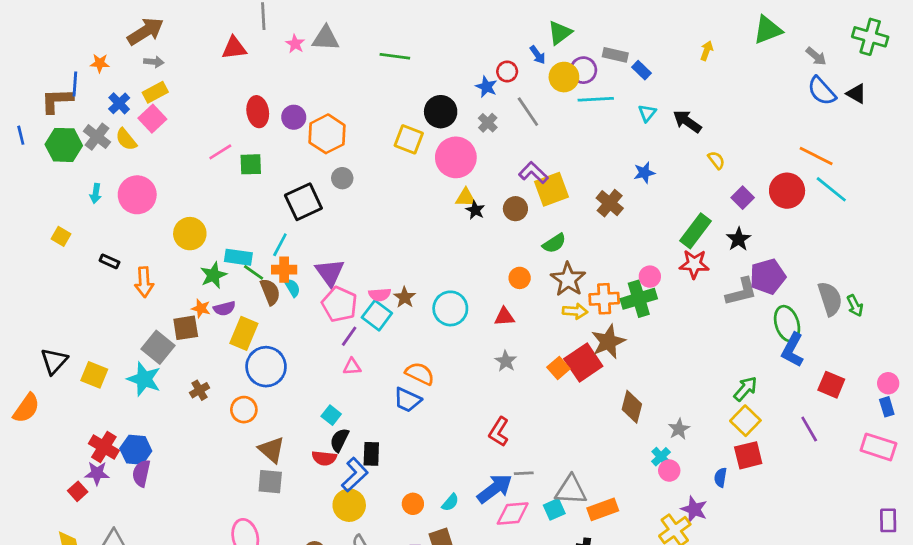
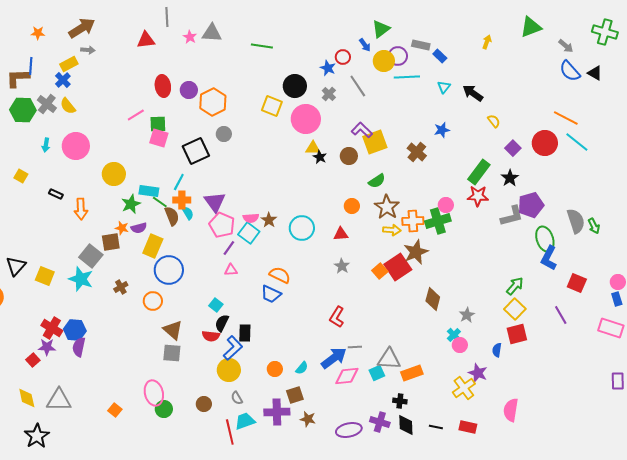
orange star: (100, 63) -> (38, 33), moved
yellow rectangle: (155, 92) -> (69, 64), moved
pink square: (152, 119) -> (159, 138), moved, turned -30

